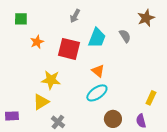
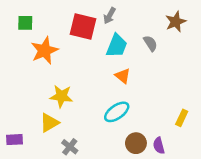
gray arrow: (75, 16) -> (109, 16), moved
orange star: (37, 42) -> (45, 51), size x1.6
red square: (69, 49) -> (83, 26), moved
orange triangle: (98, 71) -> (123, 76), moved
purple semicircle: (141, 121) -> (159, 146), moved

